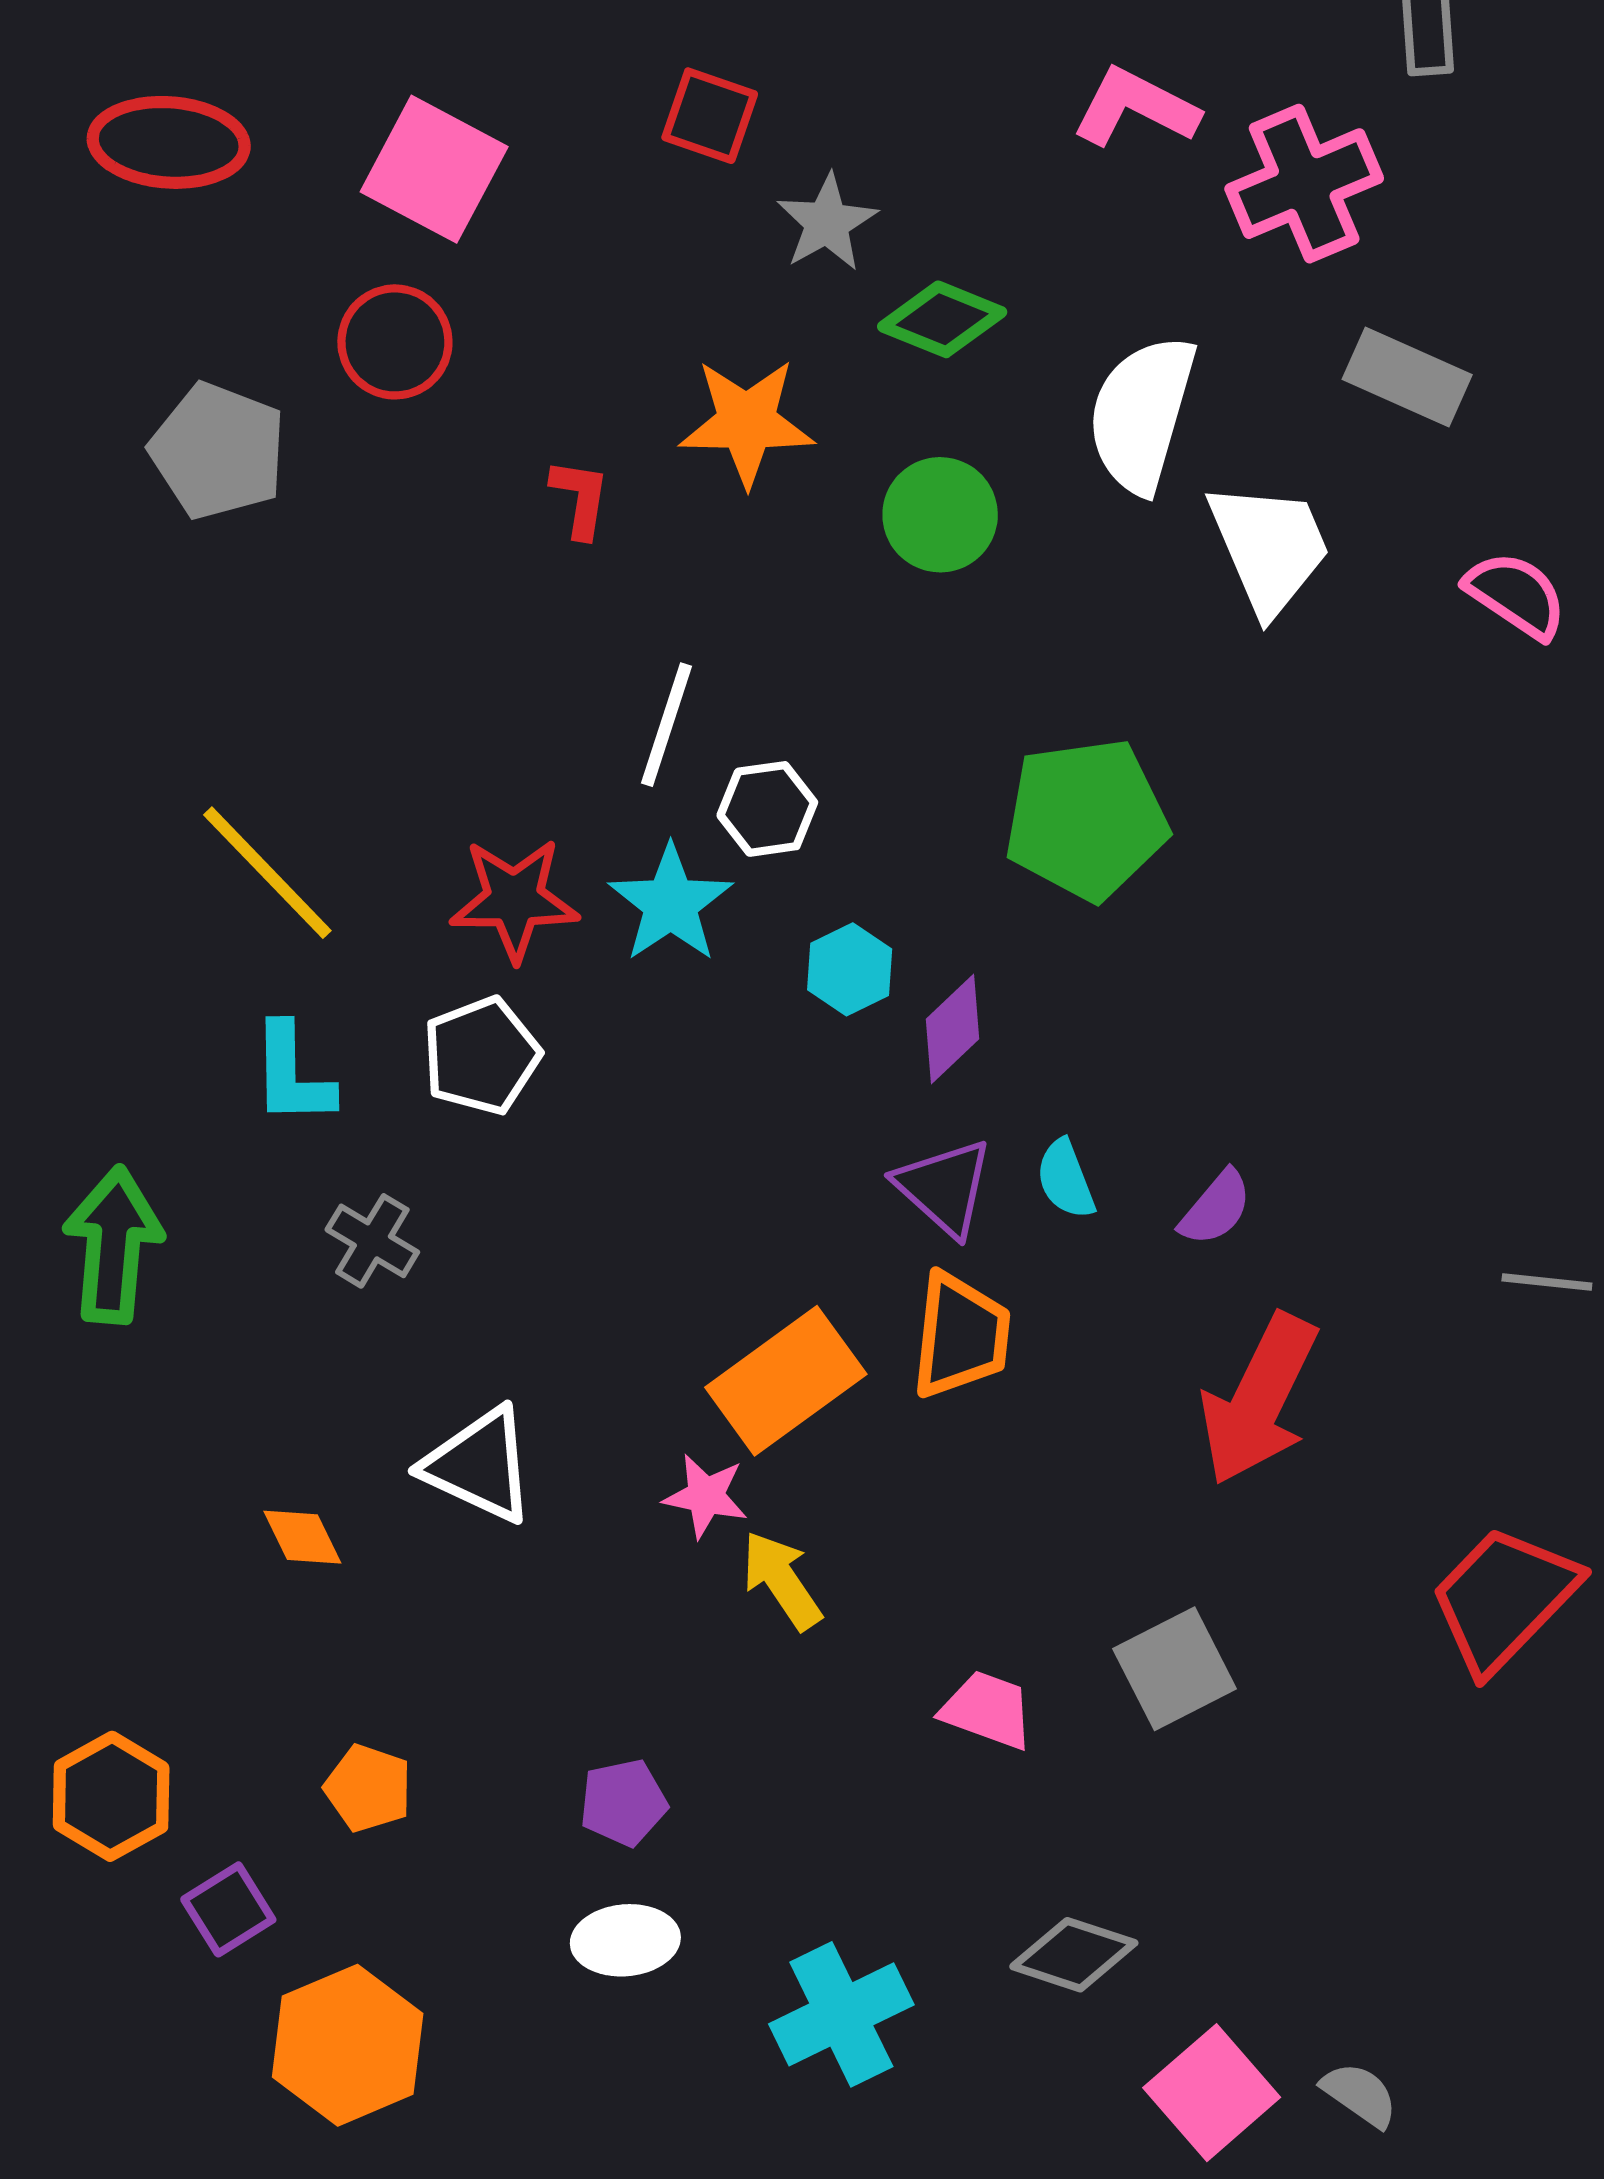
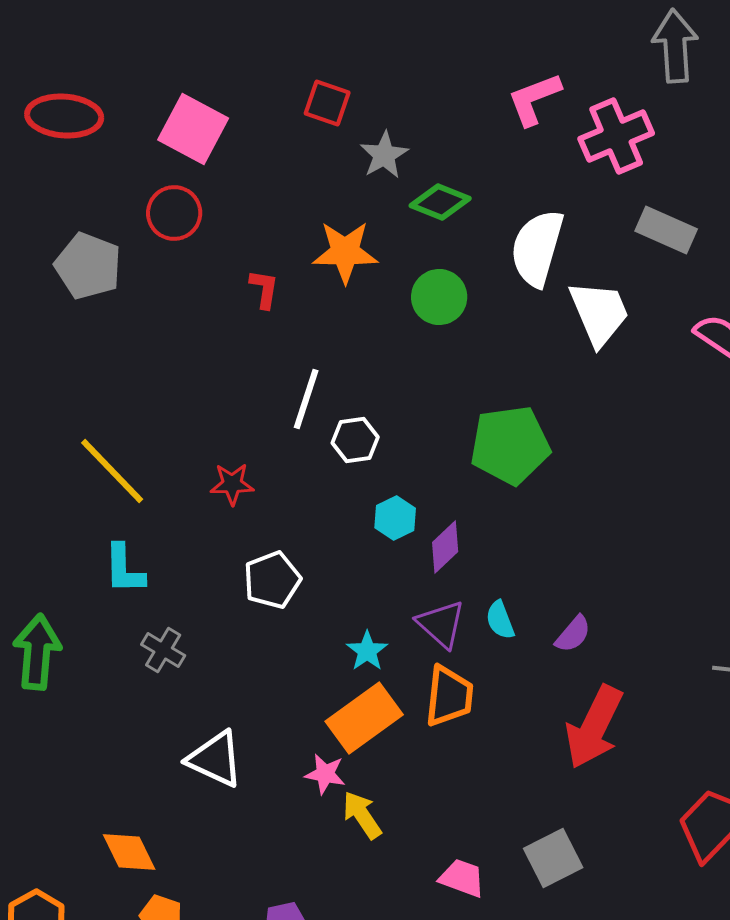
pink L-shape: (1136, 107) -> (534, 99), turned -48
red star: (514, 899) -> (232, 484), size x0.7
cyan star: (671, 904) -> (367, 651), moved, size x0.7
white pentagon: (481, 1056) -> (272, 580), moved
orange diamond: (302, 1537) -> (129, 852), moved, size x1.4

